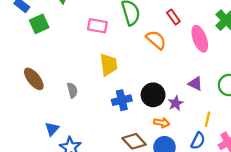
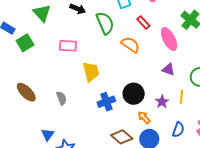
pink rectangle: (97, 26) -> (68, 46), moved
purple triangle: (195, 84) -> (168, 69), moved
purple star: (176, 103) -> (162, 102), moved
yellow line: (207, 119) -> (182, 97), moved
orange arrow: (162, 123) -> (144, 117), turned -136

